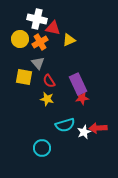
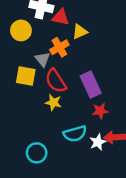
orange cross: (40, 42) -> (59, 47), moved
red semicircle: (49, 81) -> (56, 81), size x1.5
red star: (82, 98) -> (100, 111), moved
cyan circle: (42, 148) -> (37, 153), moved

